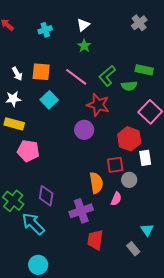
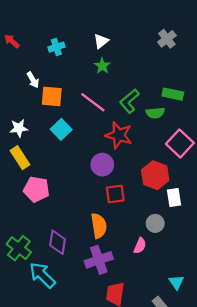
white arrow: (17, 74) -> (33, 80), moved
yellow rectangle: (14, 124) -> (20, 158), turned 42
red square: (115, 165) -> (115, 194), moved
orange semicircle: (96, 183) -> (99, 226), moved

